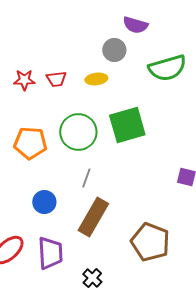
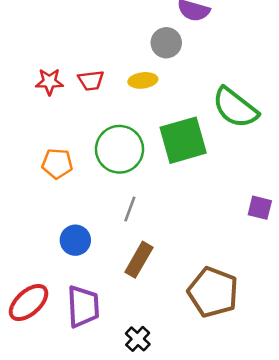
green semicircle: (167, 68) -> (235, 108), moved, turned 54
orange pentagon: (30, 143) -> (57, 164), size x0.7
brown rectangle: (93, 217) -> (139, 260), size x0.7

